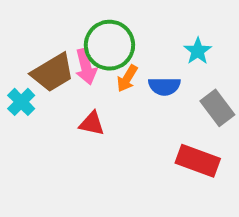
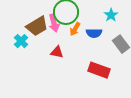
red rectangle: (198, 161) -> (99, 70), moved

